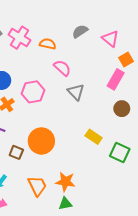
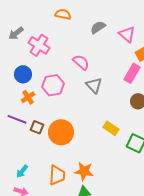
pink cross: (19, 38) -> (39, 45), moved
orange semicircle: (48, 44) -> (63, 14), moved
brown square: (16, 152) -> (37, 127), moved
orange trapezoid: (37, 186) -> (57, 175), turned 30

